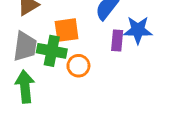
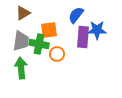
purple rectangle: (117, 40) -> (83, 37), size x1.5

